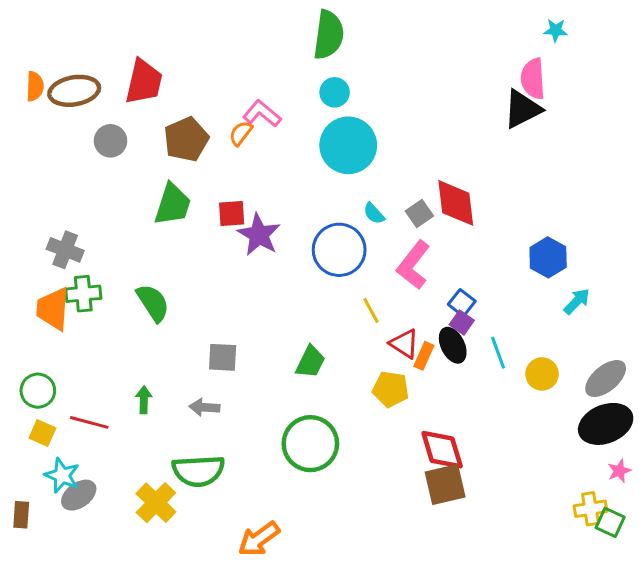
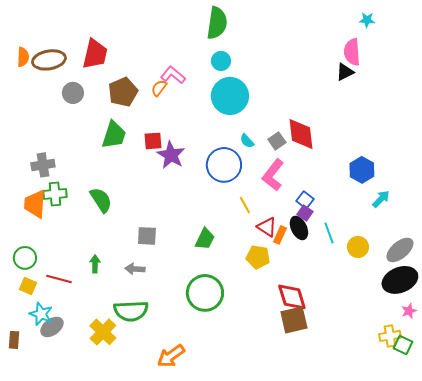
black triangle: (522, 109) -> (345, 72), size x0.7
gray cross: (65, 250) -> (43, 165), turned -30

